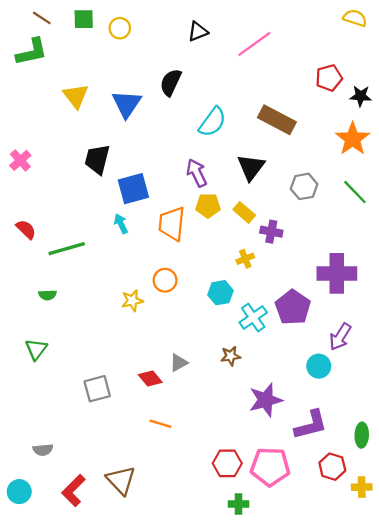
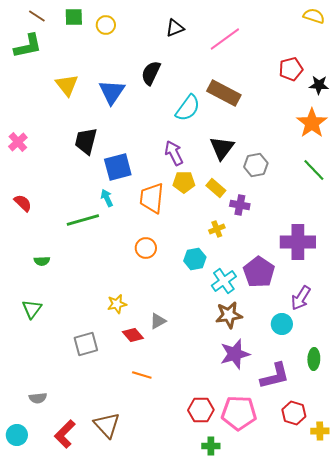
brown rectangle: (277, 120) -> (224, 93), moved
gray hexagon: (304, 186) -> (256, 165), moved
green line: (67, 249) -> (83, 220), moved
yellow star: (132, 301) -> (117, 304), moved
brown star: (231, 356) -> (229, 315), moved, size x1.5
green ellipse: (362, 435) -> (314, 359), moved

